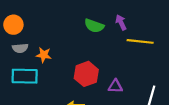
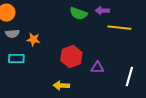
purple arrow: (121, 22) -> (102, 11), turned -64
cyan rectangle: (25, 76) -> (16, 59), size x0.7

